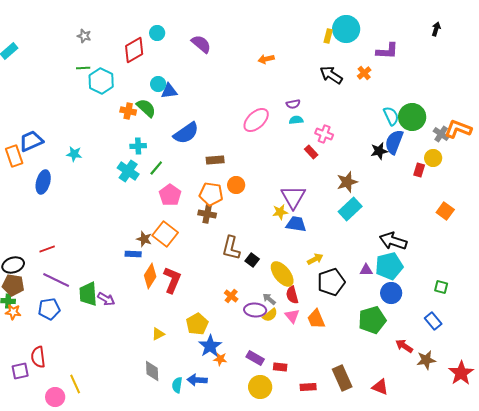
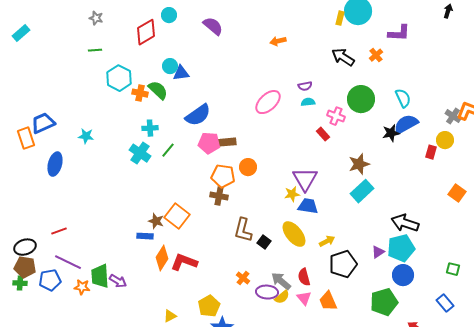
cyan hexagon: (101, 81) -> (119, 78), moved
green circle: (412, 117) -> (361, 99), moved
blue semicircle: (394, 142) -> (406, 124), turned 40
pink pentagon: (170, 195) -> (209, 143), moved, turned -30
purple triangle: (366, 270) -> (378, 252), turned -32
yellow ellipse: (282, 274) -> (294, 234), moved
red L-shape: (172, 280) -> (184, 262), turned -92
gray arrow: (269, 299) -> (281, 281), size x1.5
blue pentagon: (49, 309) -> (50, 280), moved
orange star: (13, 312) -> (82, 287), moved

